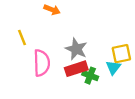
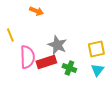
cyan triangle: (113, 68) -> (97, 70), moved
red rectangle: (76, 69) -> (46, 62), moved

